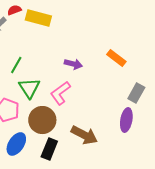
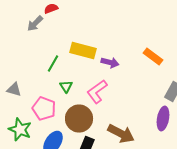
yellow rectangle: (38, 18) -> (83, 50), moved
green triangle: (29, 88) -> (66, 86), size x0.6

